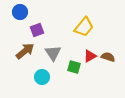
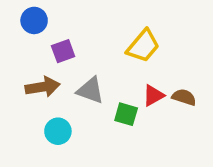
brown arrow: (25, 51) -> (43, 87), turned 30
gray triangle: (53, 53) -> (90, 90), turned -36
cyan circle: (42, 77) -> (58, 131), moved

